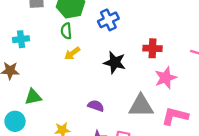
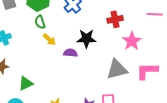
yellow arrow: (72, 53) -> (49, 39), turned -88
purple semicircle: (96, 106) -> (70, 53), moved

